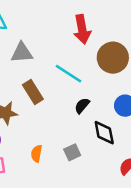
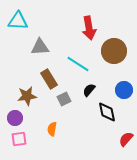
gray square: (72, 152) -> (64, 99), moved

